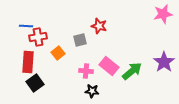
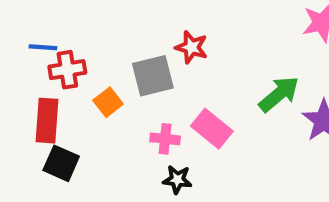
gray square: (80, 40) -> (153, 76), size x1.5
green arrow: (132, 71) -> (279, 94), moved
black square: (35, 83) -> (61, 163), turned -30

